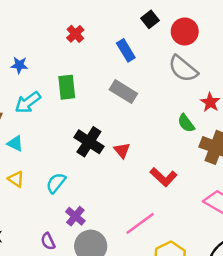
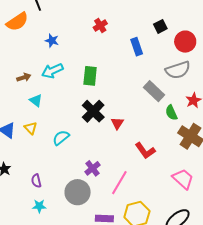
gray semicircle: (183, 69) -> (178, 70), turned -70
green rectangle: (67, 87) -> (90, 76), moved
gray rectangle: (123, 92) -> (154, 91), moved
purple cross: (75, 216) -> (93, 168), moved
pink line: (140, 223) -> (119, 183), turned -35
purple semicircle: (48, 241) -> (36, 181), moved

